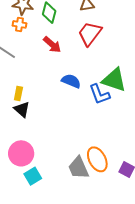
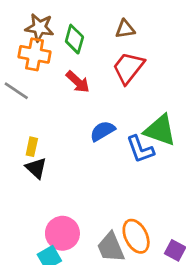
orange cross: (20, 24) -> (35, 54), size x1.6
blue semicircle: (71, 81) -> (102, 131), turned -54
pink circle: (21, 153) -> (62, 233), moved

